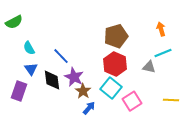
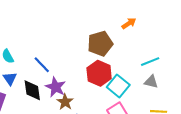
orange arrow: (161, 29) -> (129, 23), moved, turned 72
gray triangle: (149, 67) -> (151, 82), moved
cyan square: (111, 88) -> (118, 86), moved

